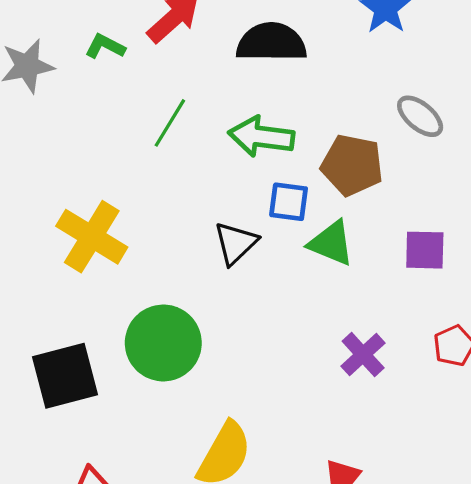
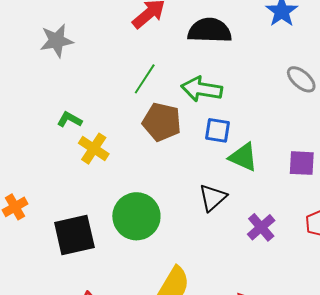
green L-shape: (105, 46) -> (70, 120), moved
brown pentagon: (352, 165) -> (162, 122), moved
yellow cross: (92, 237) -> (94, 149), size x0.7
black triangle: (236, 243) -> (213, 198), moved

